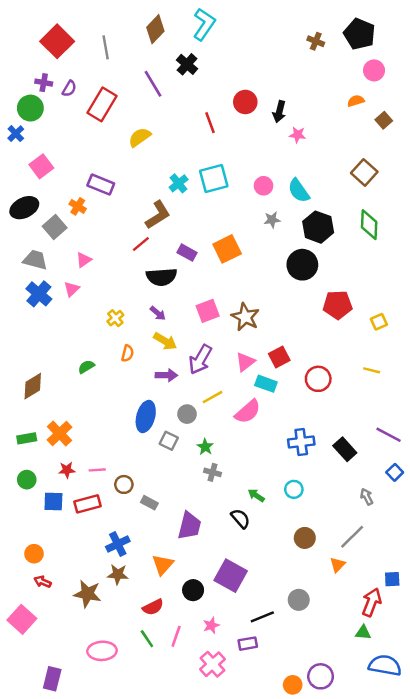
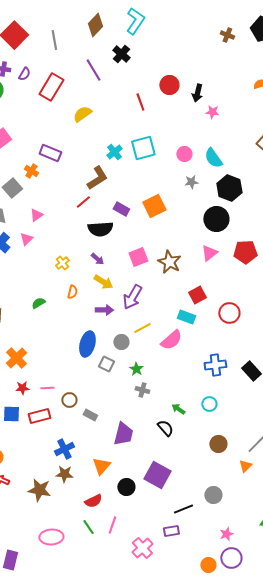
pink triangle: (245, 362) -> (209, 253), moved
pink star: (211, 625) -> (226, 534), moved

